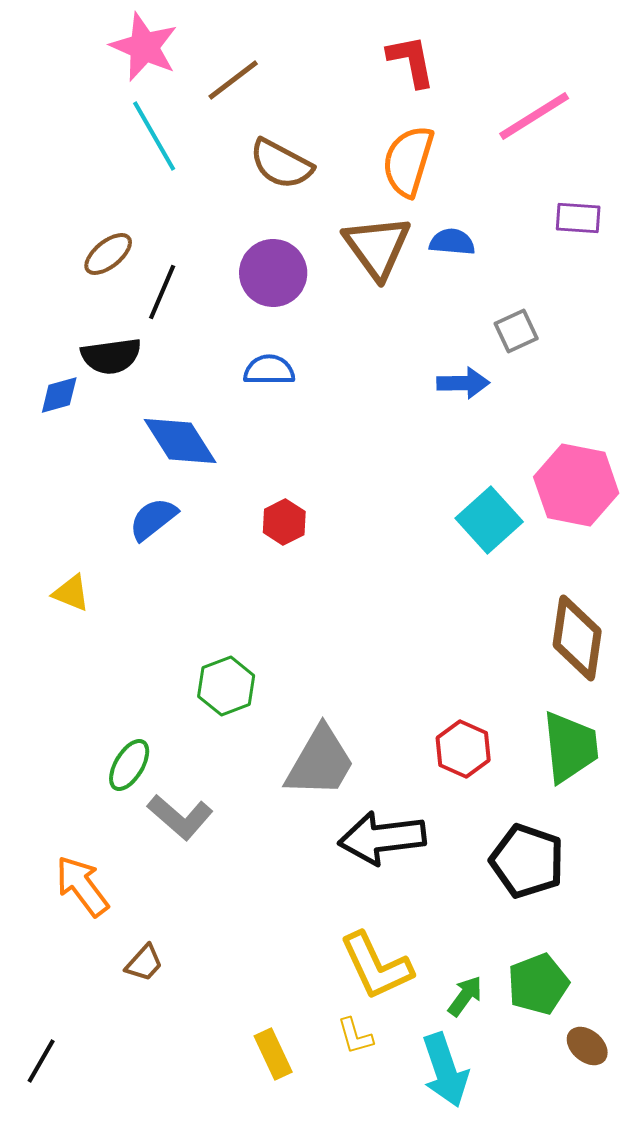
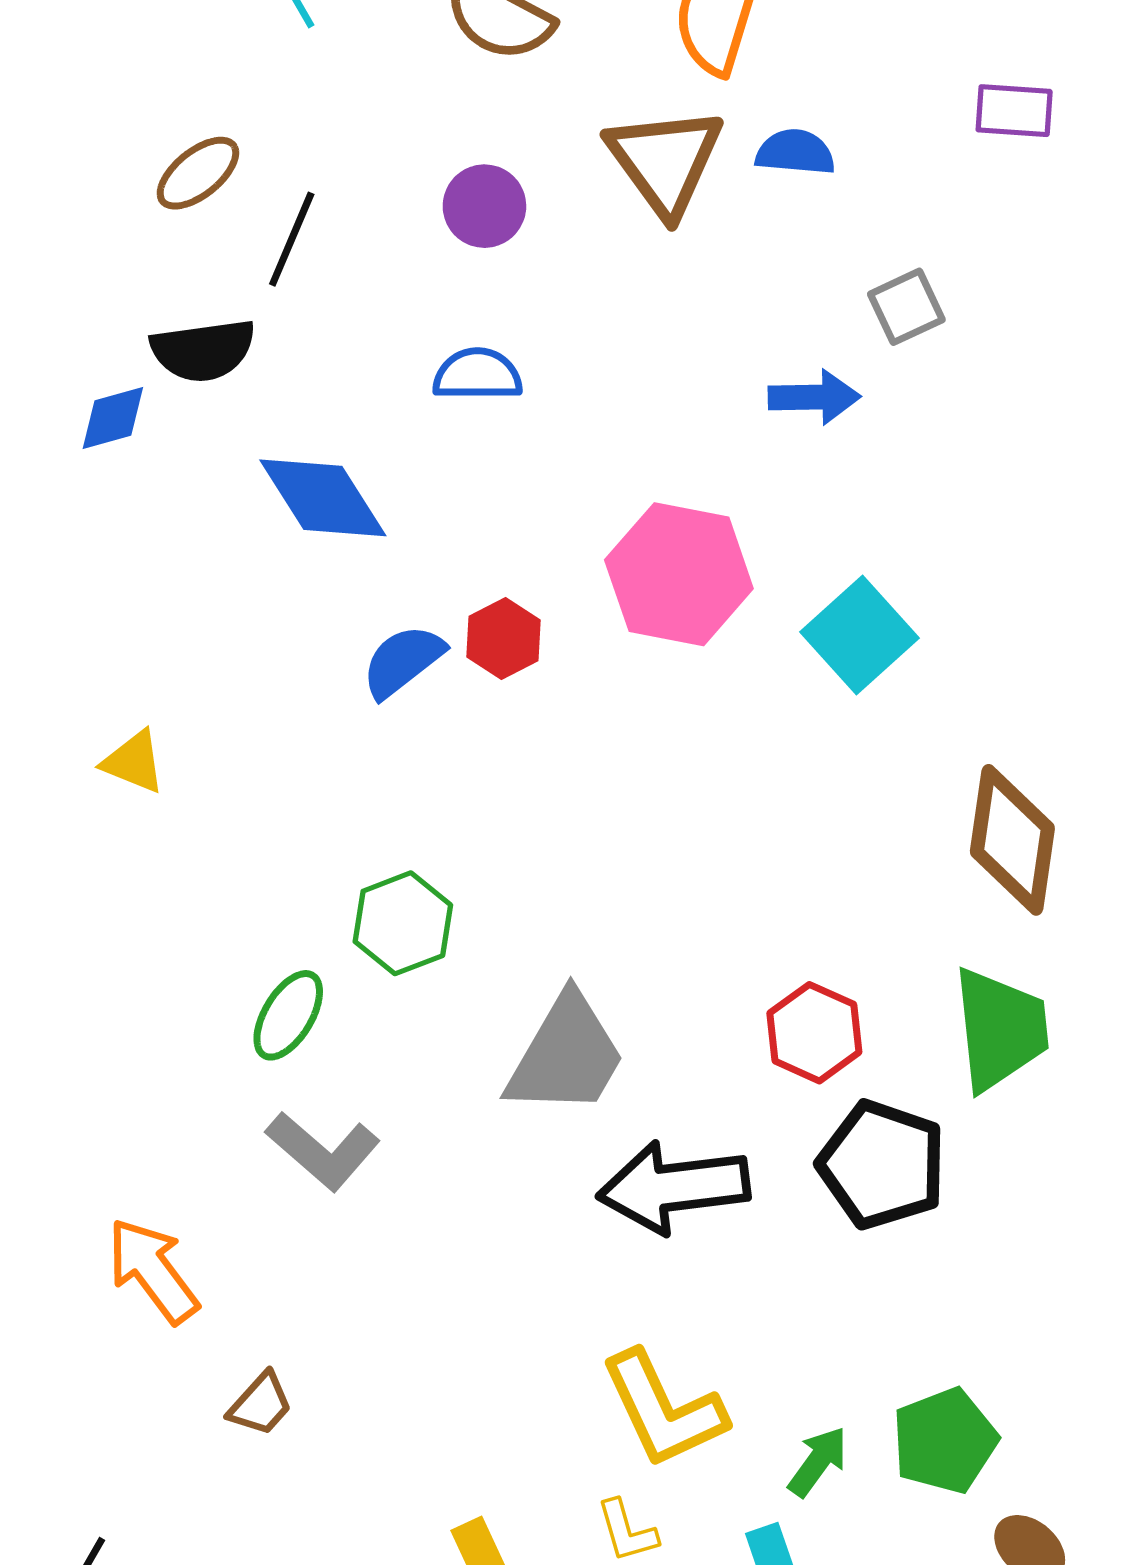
purple circle: (273, 273) -> (484, 206), size x0.7
pink hexagon: (576, 485) -> (679, 574), moved
blue semicircle: (153, 519) -> (403, 661), moved
green ellipse: (129, 765) -> (288, 1015), moved
black pentagon: (527, 861) -> (882, 1165), moved

